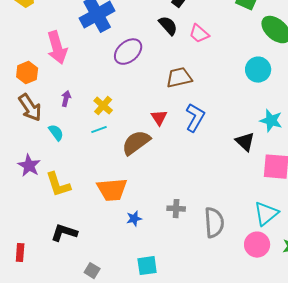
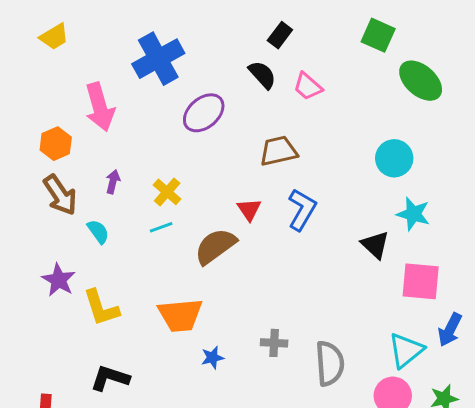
cyan circle: (258, 70) -> (394, 158), moved

